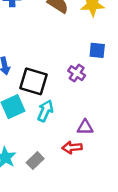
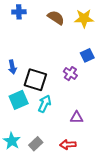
blue square: (97, 50) -> (87, 55), turned -32
red arrow: (72, 147) -> (68, 145), moved

